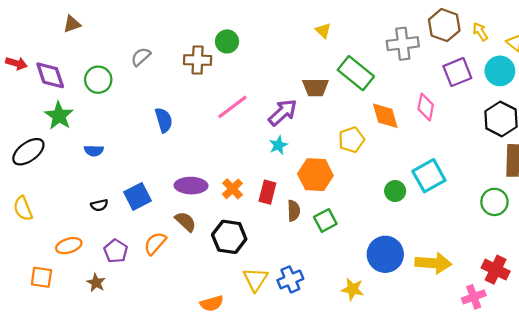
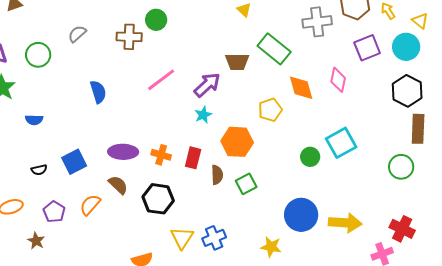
orange cross: (232, 189) -> (161, 155), turned -30

